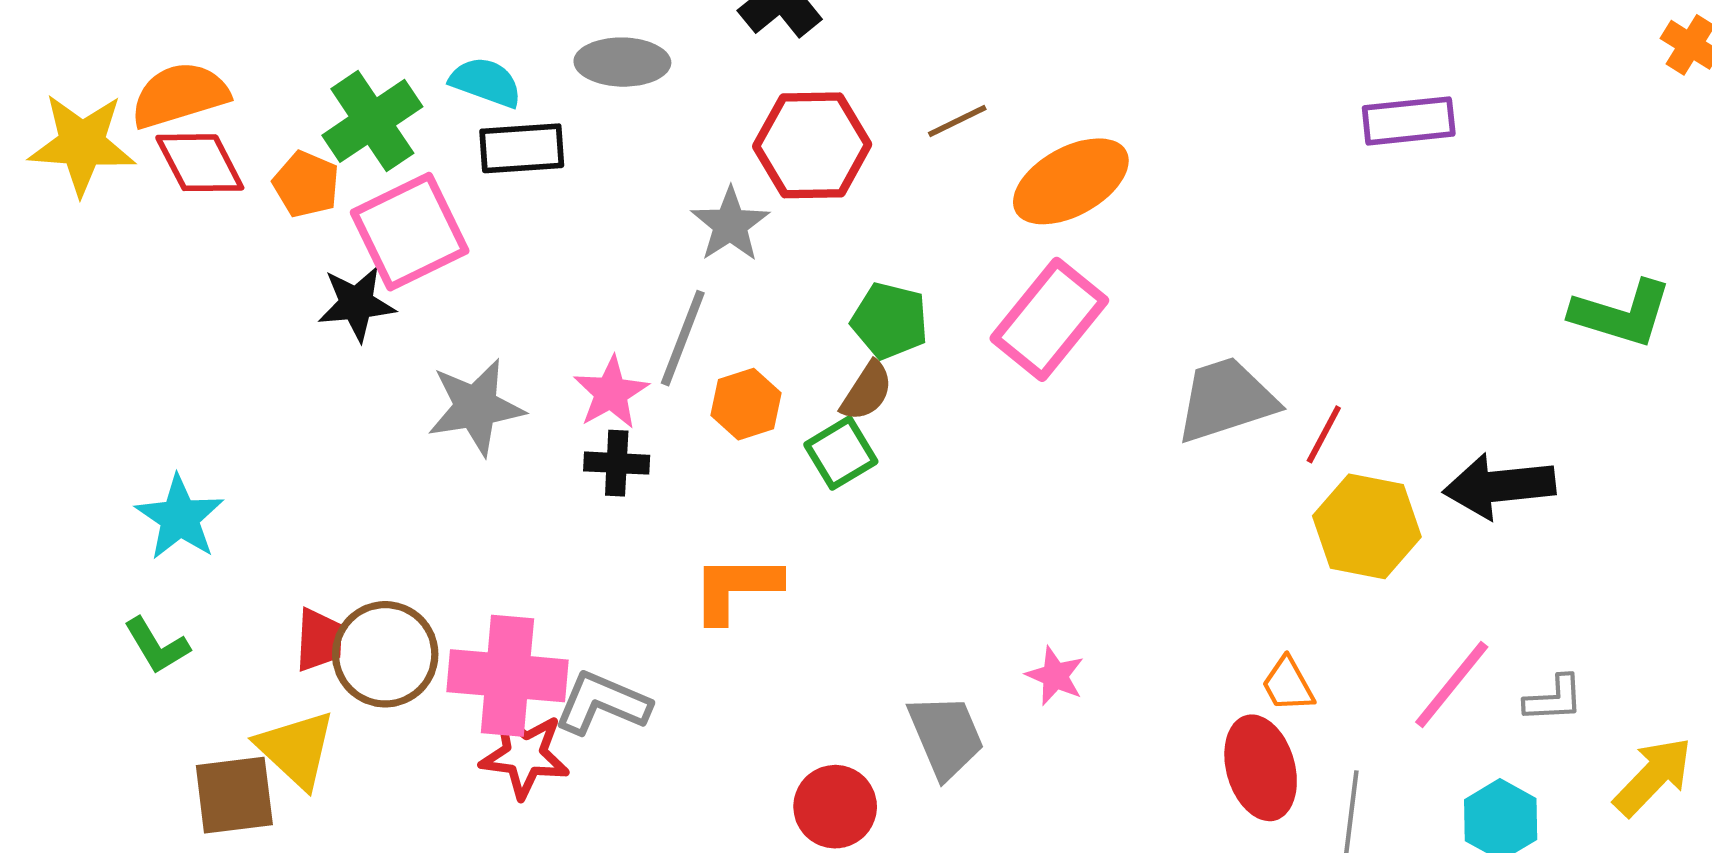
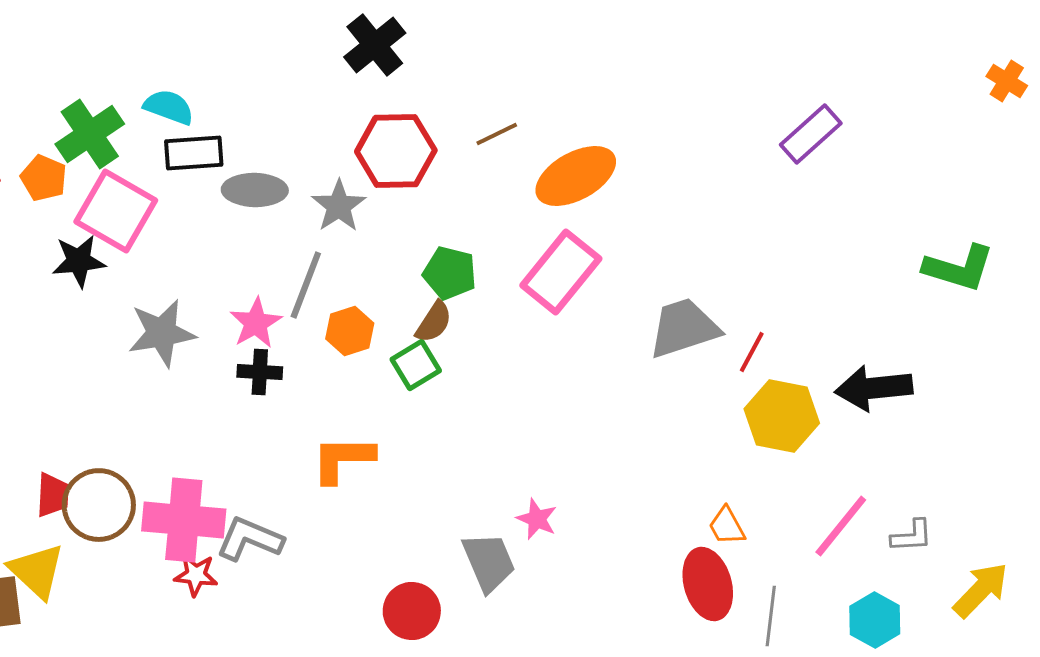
gray ellipse: (622, 62) -> (255, 190), moved
purple rectangle: (1409, 121) -> (811, 134), turned -36
pink square: (410, 232) -> (116, 211), turned -34
pink star: (1055, 676) -> (537, 519), moved
red star: (525, 755) -> (196, 575), size x0.7

